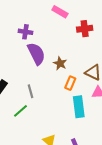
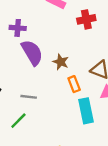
orange rectangle: (70, 83) -> (74, 84), turned -40
gray line: (31, 91) -> (29, 97), turned -64

